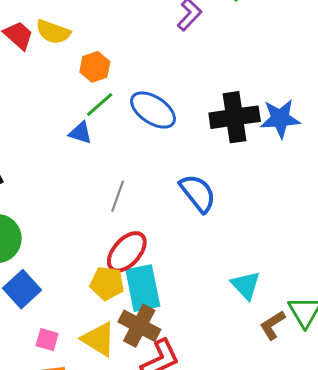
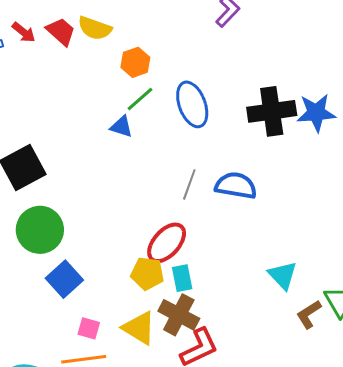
blue ellipse: (153, 110) -> (192, 104), turned 36
blue semicircle: (198, 193) -> (236, 186), turned -42
gray line: (118, 196) -> (189, 184), moved
cyan rectangle: (143, 288) -> (182, 278), size x0.6

